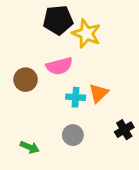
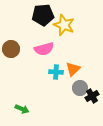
brown circle: (26, 80) -> (11, 49), moved
gray circle: (73, 135) -> (80, 88), moved

